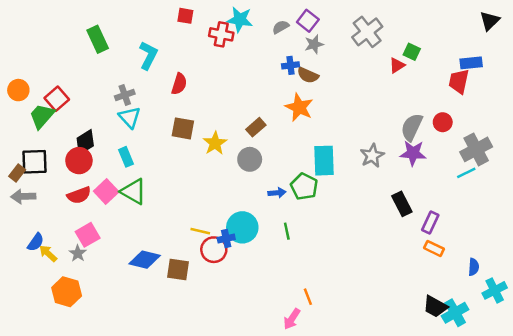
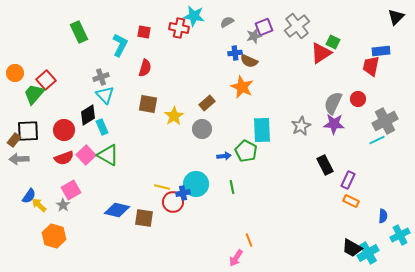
red square: (185, 16) -> (144, 32), moved
purple square: (308, 21) -> (264, 27), moved, turned 30
red triangle: (397, 65) -> (321, 53), size x1.6
black diamond: (85, 142) -> (88, 115), moved

